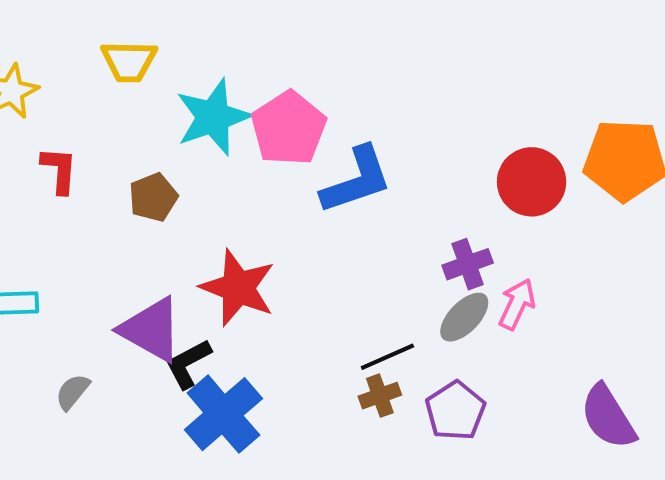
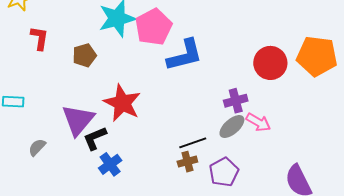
pink arrow: (517, 304) -> (258, 122), turned 90
purple triangle: (151, 330) -> (78, 120), turned 36
blue cross: (223, 414) -> (110, 164), size x0.6

